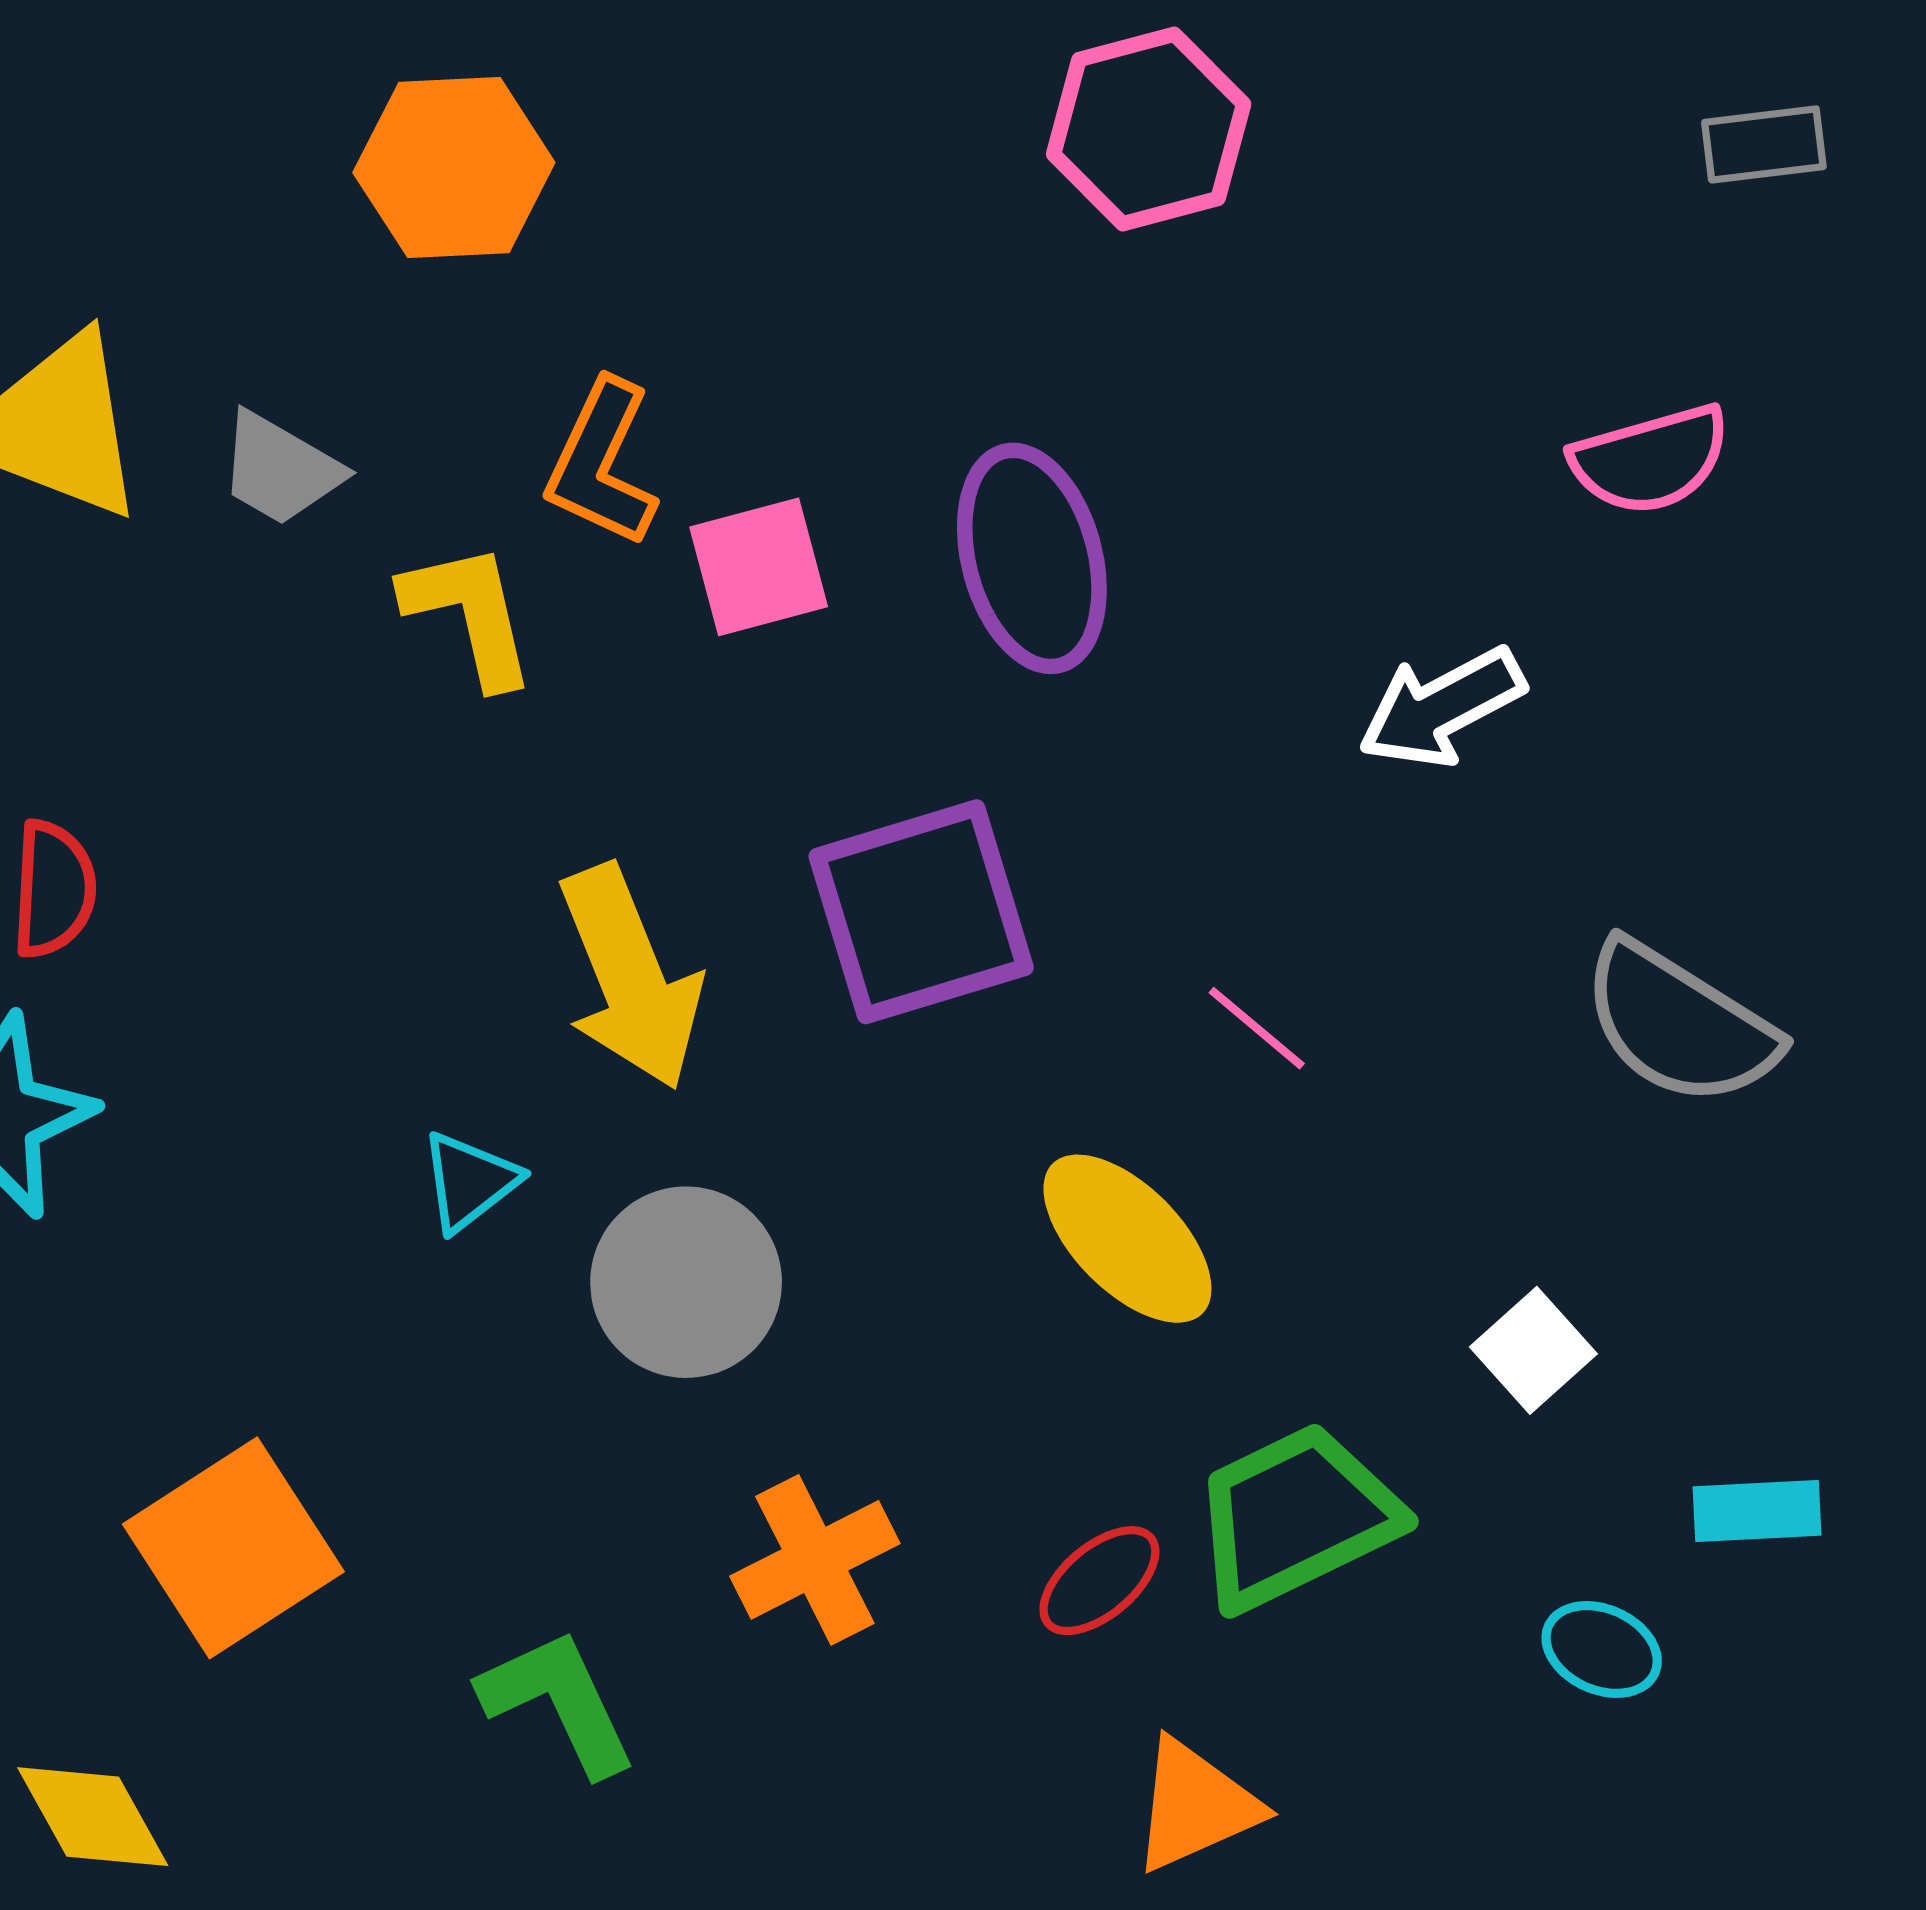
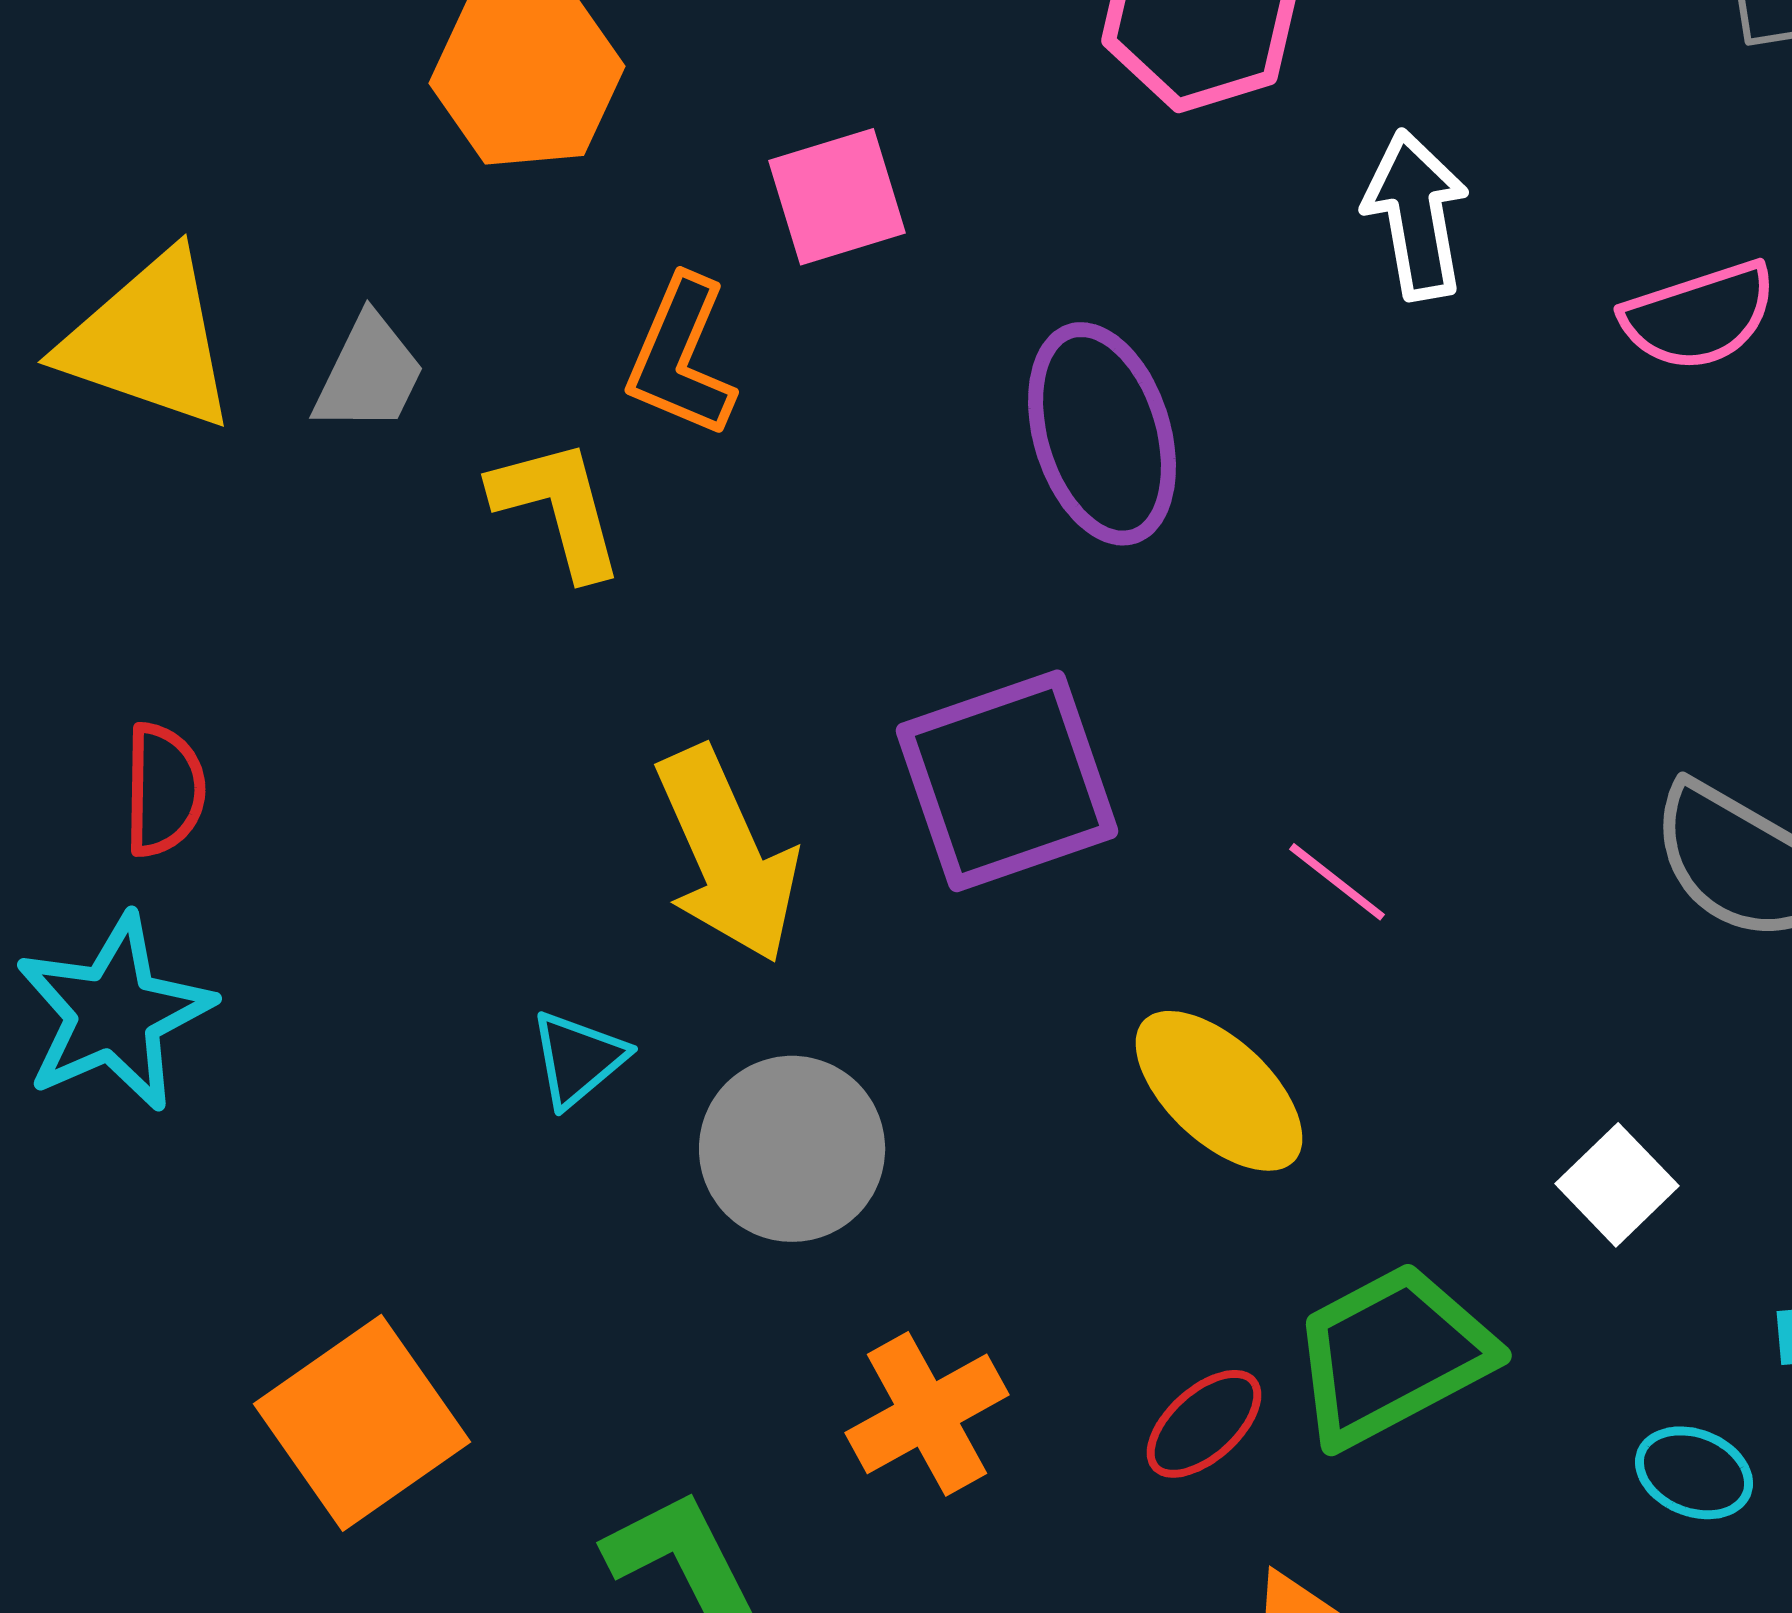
gray trapezoid: (280, 469) -> (369, 374), turned -92
pink square: (759, 567) -> (837, 197), moved
white arrow: (1441, 707) -> (1416, 215), moved, turned 110

